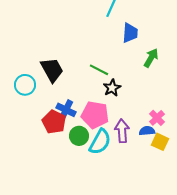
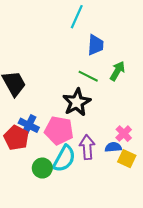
green line: (99, 70) -> (88, 76), moved
black star: (112, 88) -> (77, 102), size x1.5
green circle: (79, 136) -> (42, 168), moved

